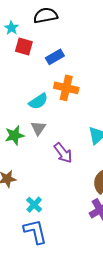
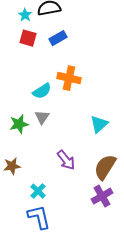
cyan star: (11, 28) -> (25, 15), moved
blue rectangle: (55, 57) -> (58, 38), moved
purple arrow: (63, 153) -> (66, 160), moved

